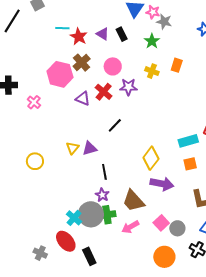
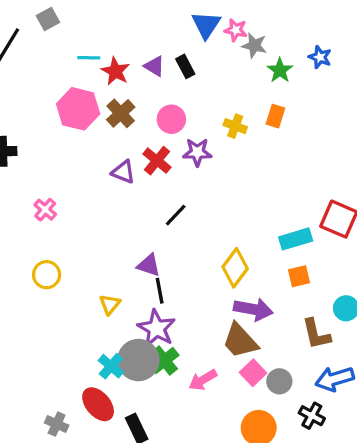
green star: (152, 41) -> (280, 70), moved
pink hexagon: (60, 74) -> (78, 109), moved
pink cross: (34, 102) -> (45, 210), moved
yellow triangle: (73, 148) -> (110, 304), moved
purple triangle: (90, 148) -> (149, 265), moved, turned 35
purple star: (102, 195) -> (156, 328), size x1.6
brown trapezoid: (133, 201) -> (240, 341), moved
green cross: (107, 215) -> (164, 361), turned -30

